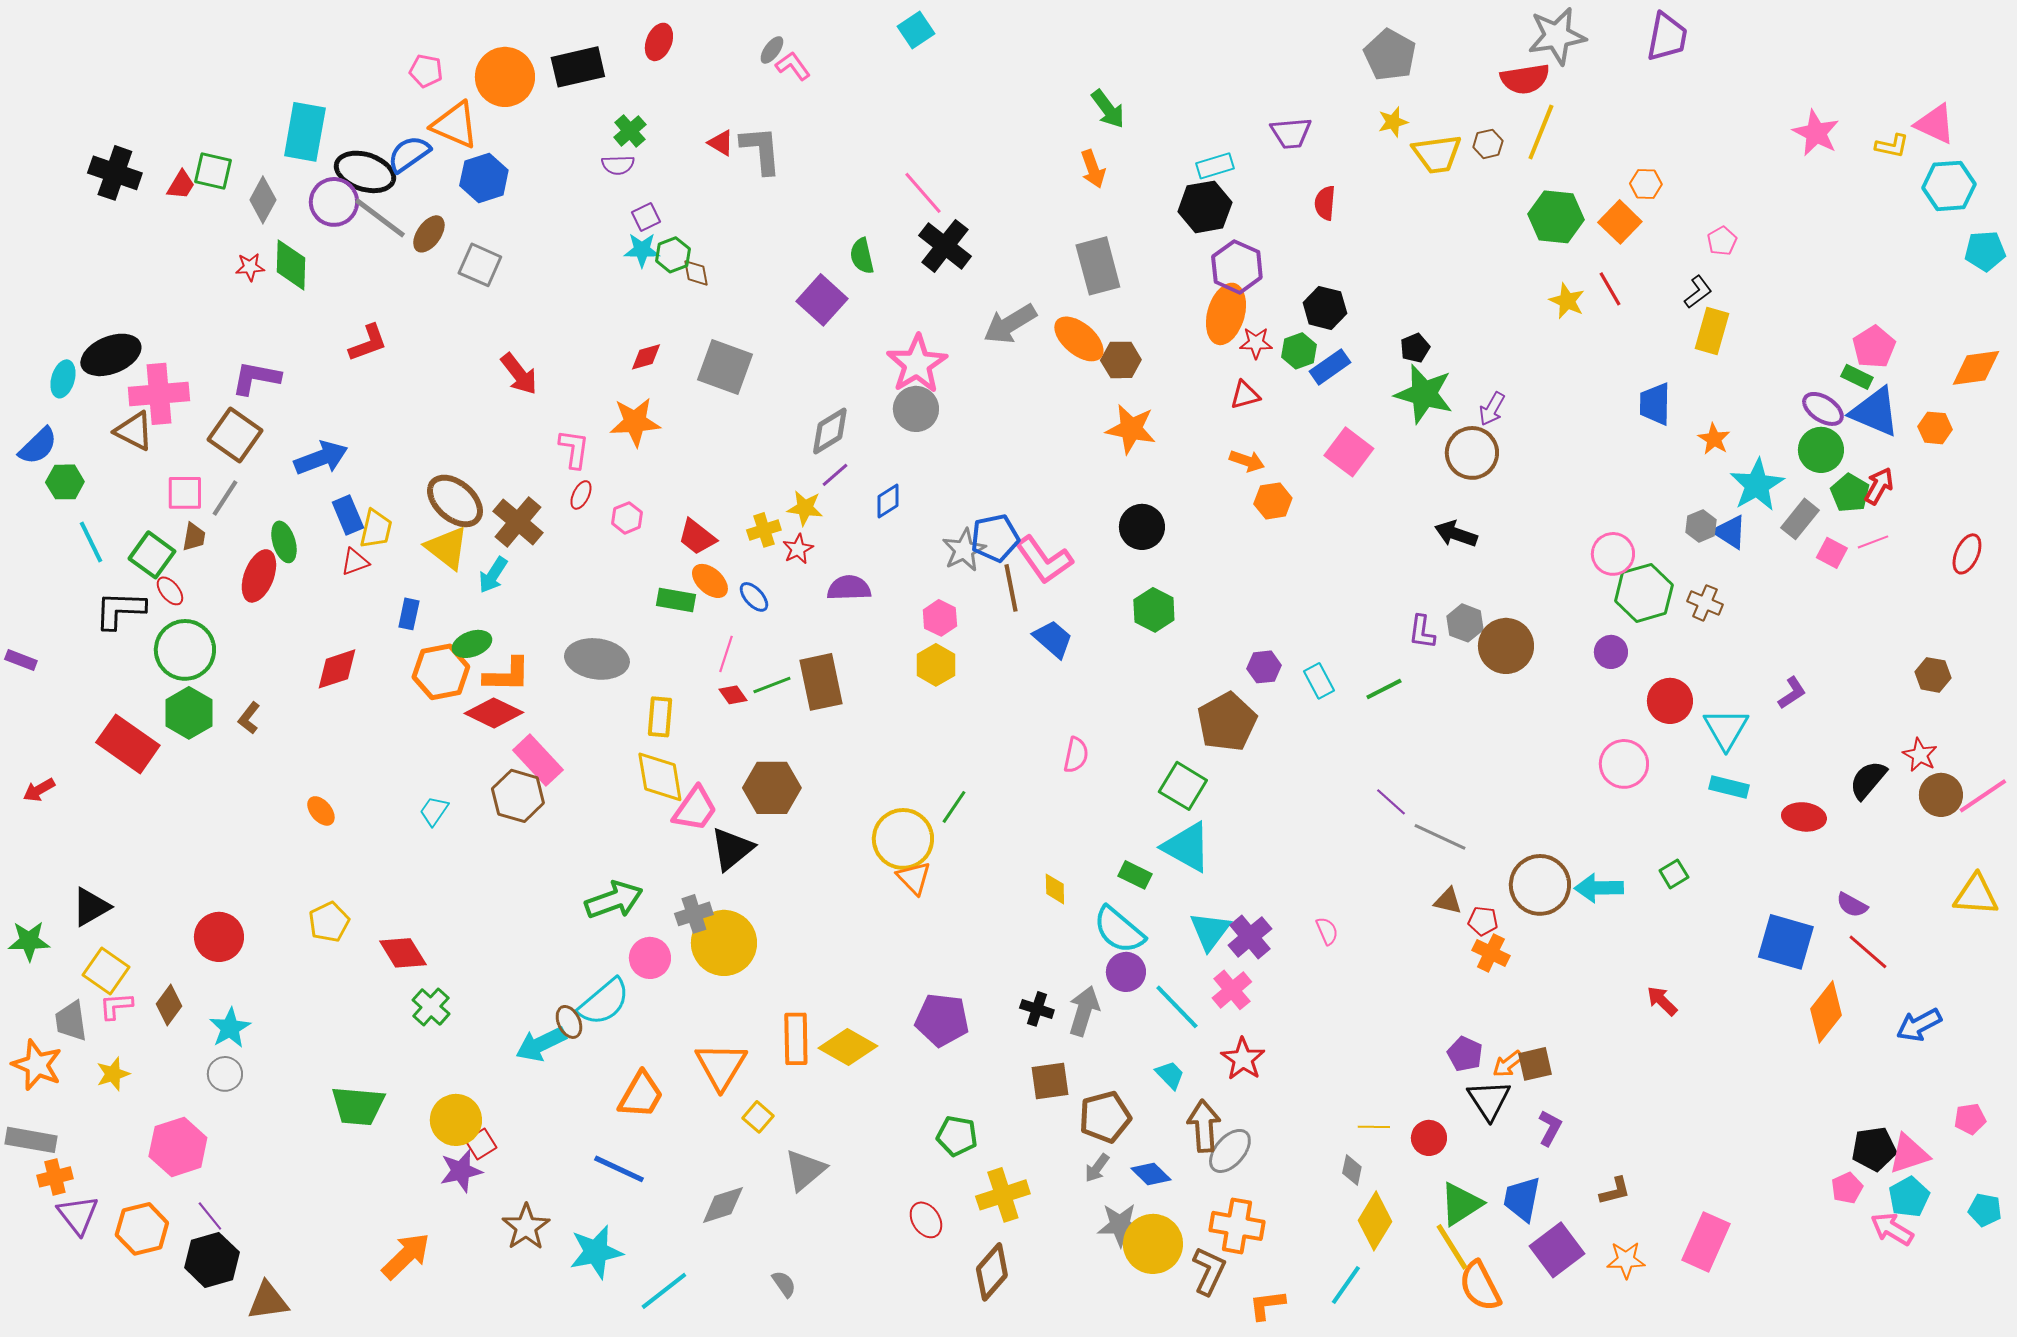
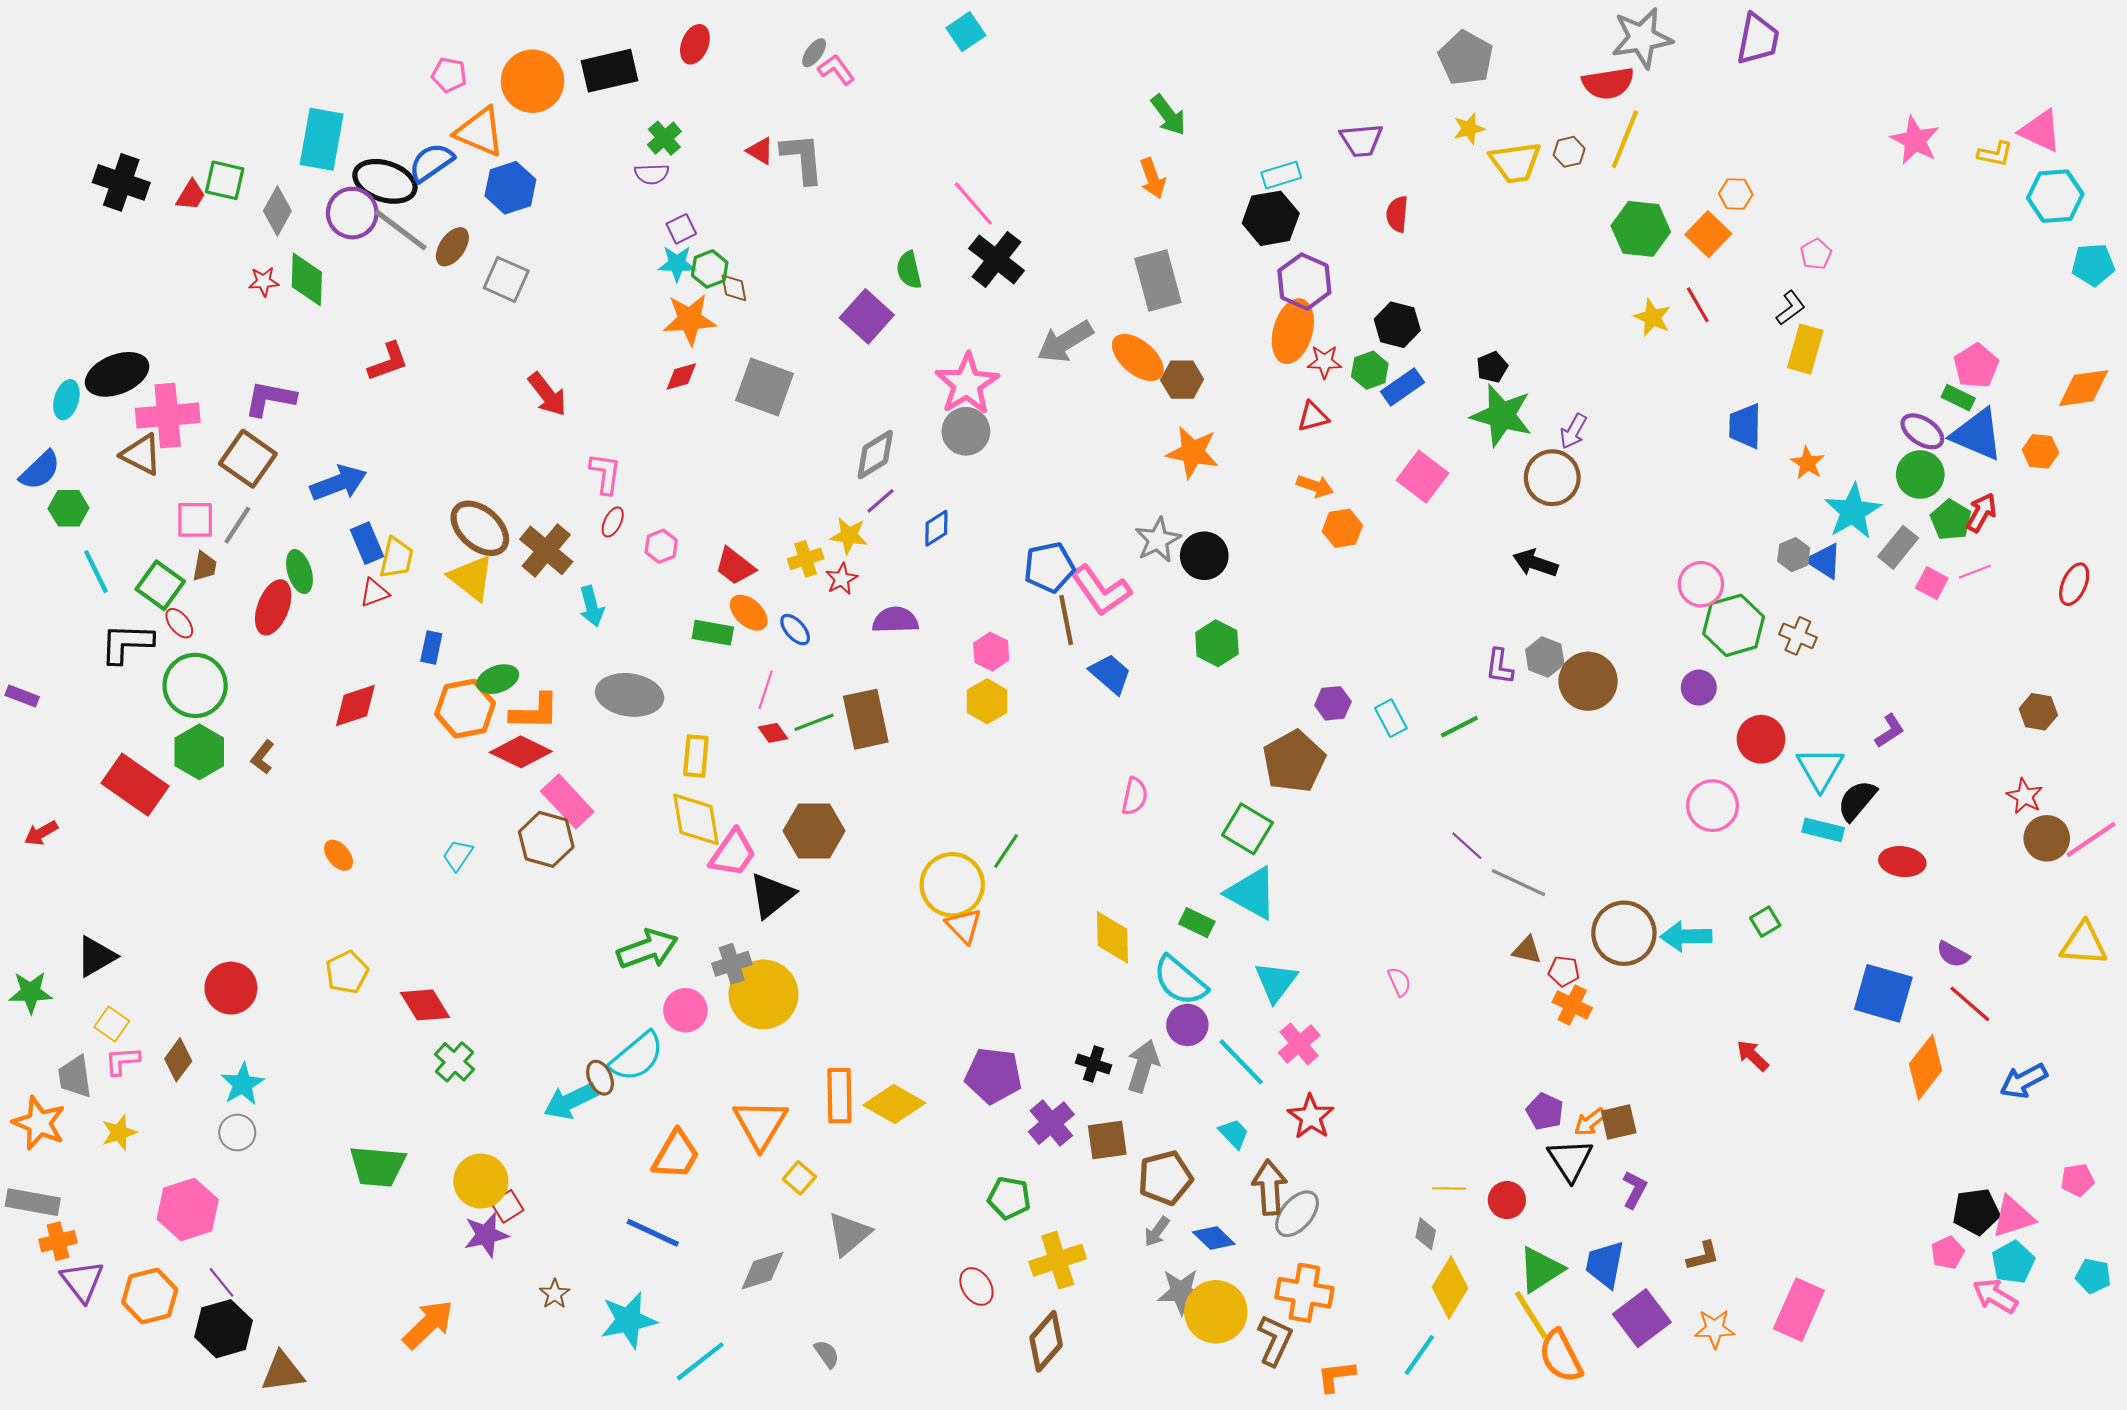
orange star: (635, 422) -> (690, 320), moved
gray star: (964, 550) -> (1158, 540), moved
cyan arrow: (493, 575) -> (592, 606), moved, turned -48
black semicircle: (1868, 780) -> (1857, 800), moved
yellow diamond: (1055, 889) -> (1113, 937), size x1.6
purple cross: (1250, 937) -> (1051, 1123), moved
yellow square: (106, 971) -> (112, 1024), size x0.7
brown star: (526, 1227) -> (555, 1294), size x0.6

